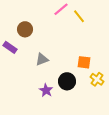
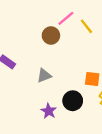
brown circle: (25, 29) -> (51, 35), moved

